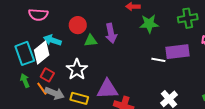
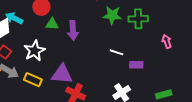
green cross: (188, 18) -> (138, 19), moved
purple arrow: (111, 33) -> (73, 30), moved
purple rectangle: (178, 52) -> (136, 65), moved, size x0.6

